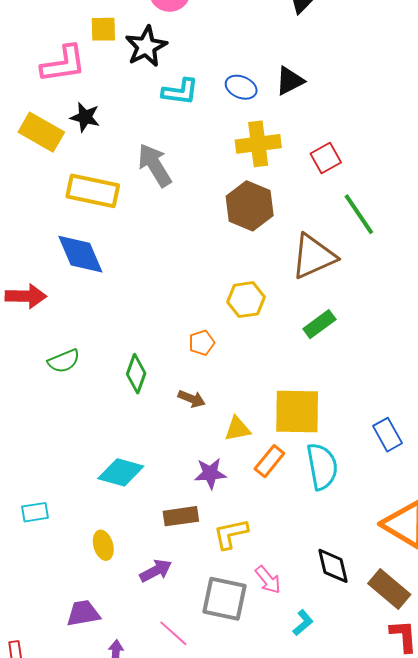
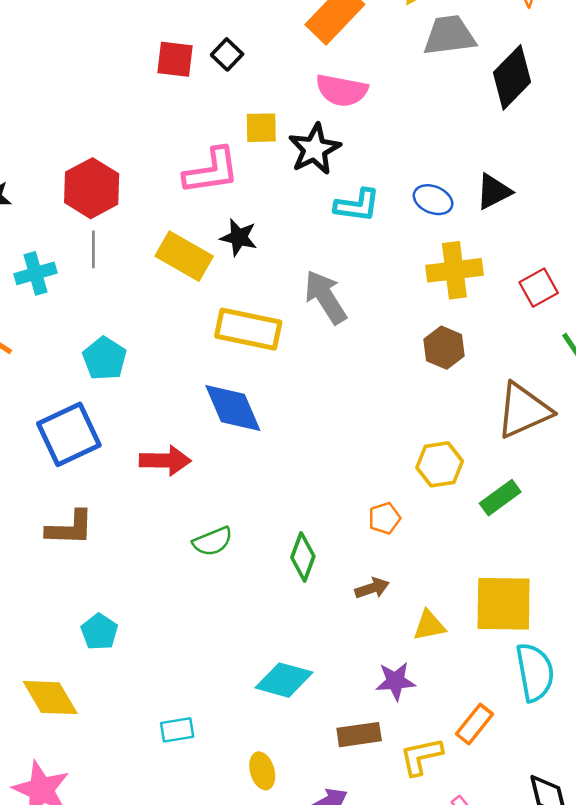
brown hexagon: (250, 206) -> (444, 348), size x0.7
green rectangle: (319, 324) -> (500, 498), moved
brown arrow: (192, 399) -> (372, 588), turned -40
orange rectangle: (269, 461) -> (474, 724), moved

